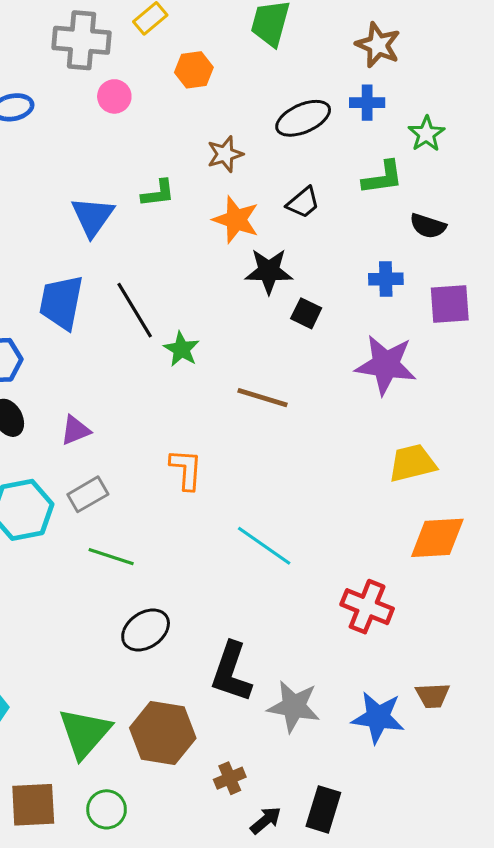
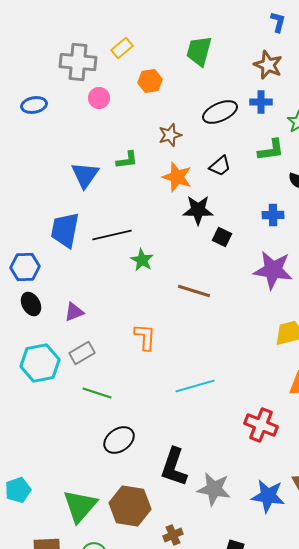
black line: (135, 310) -> (112, 235), turned -72
cyan line: (264, 546) -> (195, 386), turned -51

